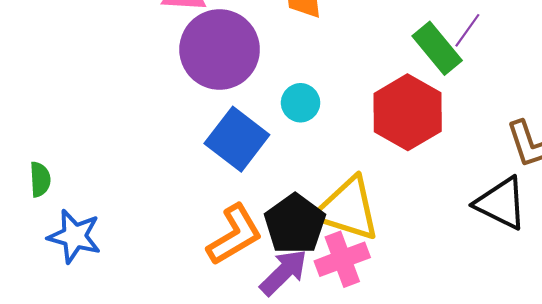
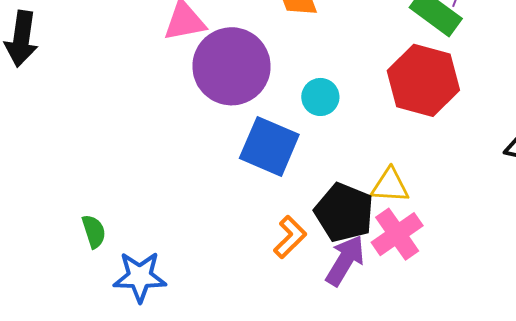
yellow triangle: (348, 209) -> (390, 185), size x0.6
orange L-shape: (235, 235) -> (290, 237), size x0.7

